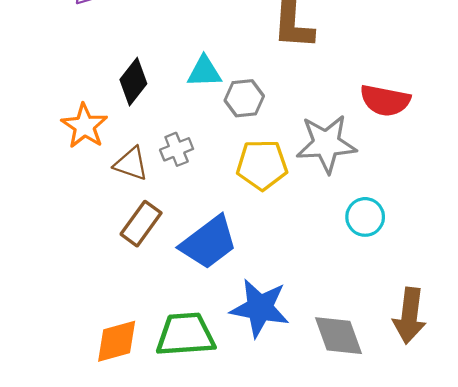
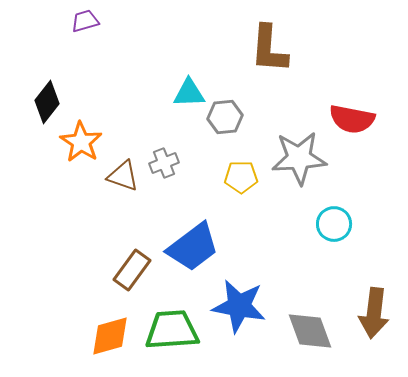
black diamond: (133, 82) -> (47, 102), moved
yellow pentagon: (262, 165) -> (241, 177), size x0.7
brown rectangle: (141, 224) -> (132, 270), moved

